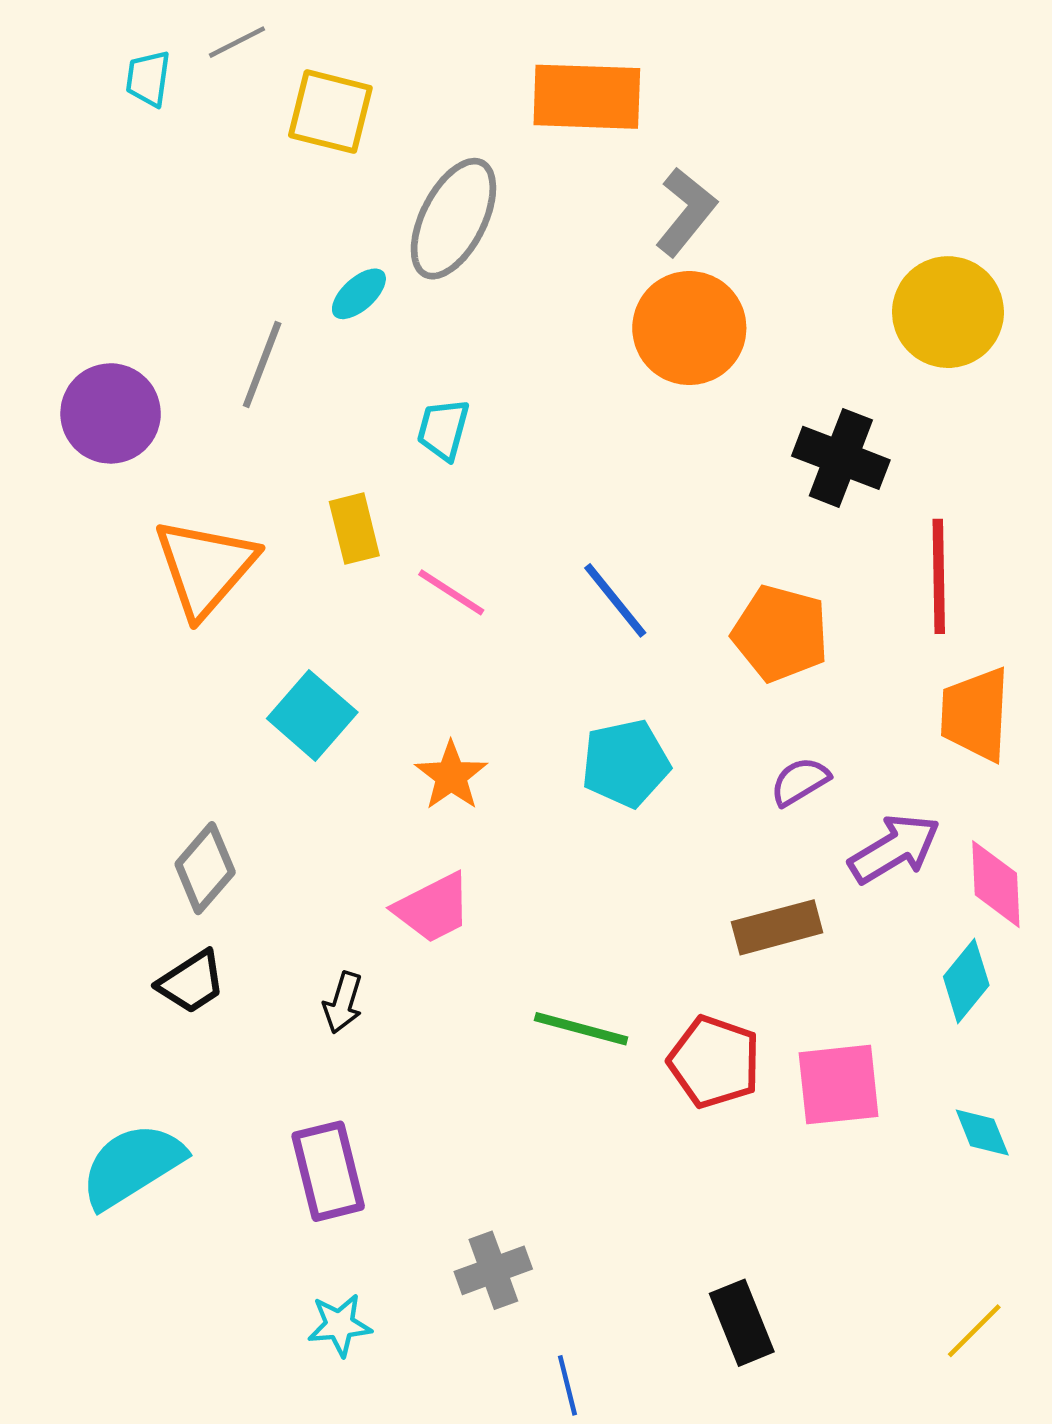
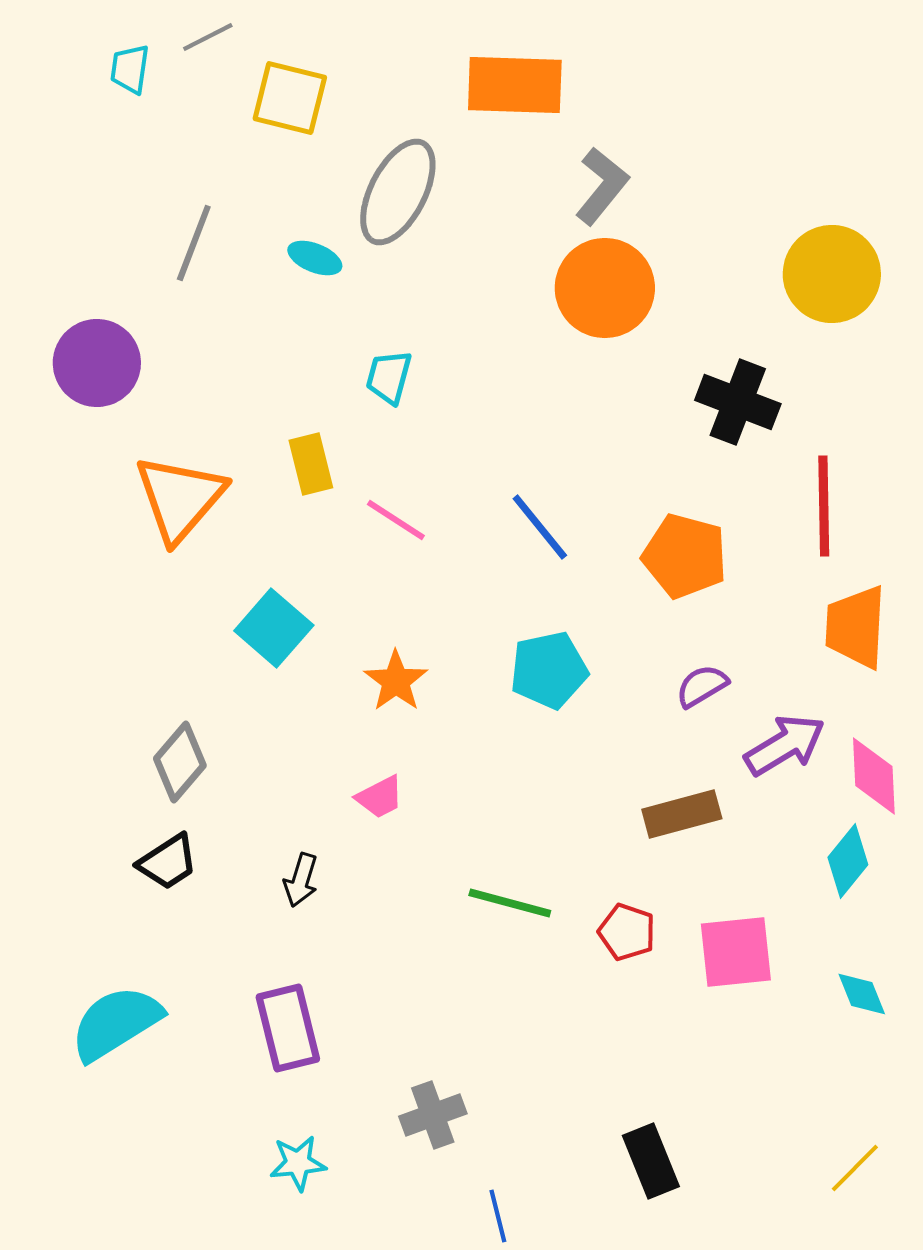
cyan ellipse: (359, 294) -> (315, 258), turned 64
gray line: (262, 364) -> (194, 243), moved
pink trapezoid: (433, 908) -> (380, 797), size x0.7
red pentagon: (714, 1062) -> (627, 932), size x0.7

